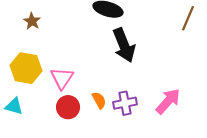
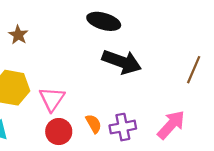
brown line: (188, 18) -> (194, 70), moved
black arrow: (124, 45) -> (122, 62), turned -48

